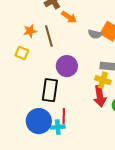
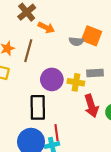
brown line: (49, 36) -> (28, 51), turned 40
yellow cross: (103, 80) -> (76, 82), moved

